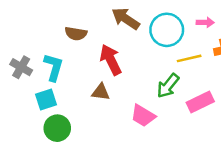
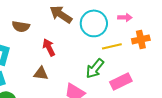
red arrow: (111, 60) -> (49, 47), size x0.7

